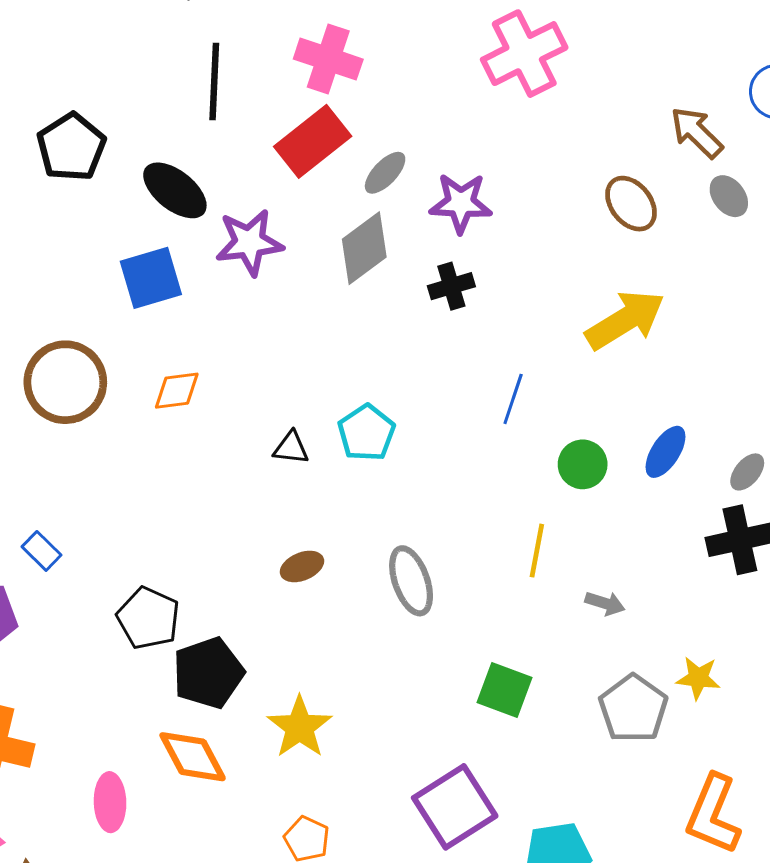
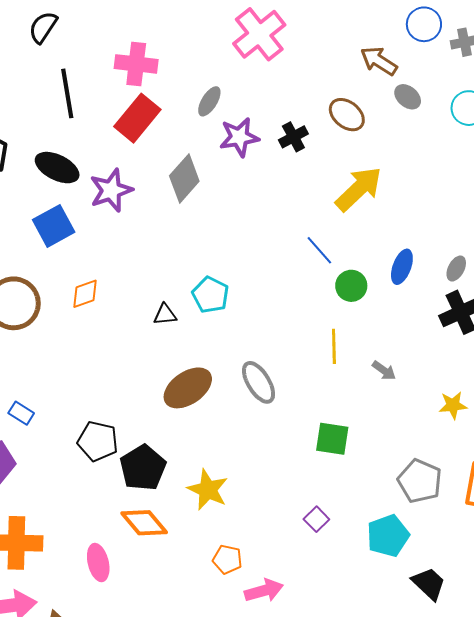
gray ellipse: (385, 173) -> (209, 101), moved
black cross: (451, 286) -> (293, 137), moved
blue line: (513, 399) -> (319, 250), moved, turned -48
brown ellipse: (302, 566) -> (188, 388), size x1.8
gray arrow: (605, 603) -> (384, 370), turned 30
gray pentagon: (633, 709) -> (420, 481), moved
purple square: (455, 807) -> (316, 519), size x0.5

